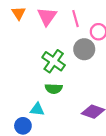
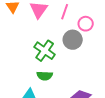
pink line: (75, 19) -> (65, 12), turned 35

